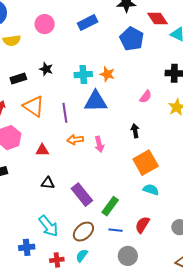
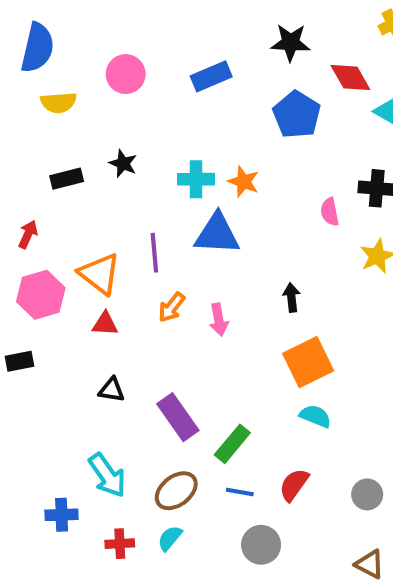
pink semicircle: (146, 97) -> (330, 212), moved, turned 128
orange triangle: (34, 106) -> (100, 274), moved
orange arrow: (75, 140) -> (172, 307), turned -49

